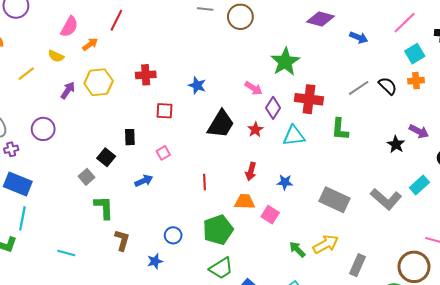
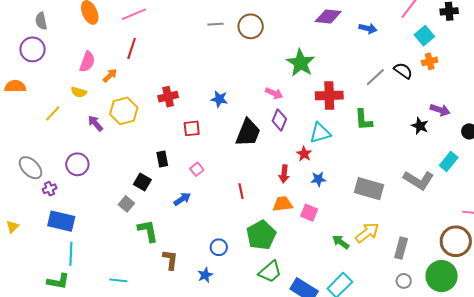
purple arrow: (68, 90) -> (95, 123), turned -66
purple diamond: (273, 108) -> (279, 120), moved
red star: (255, 130) -> (304, 154), moved

